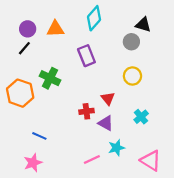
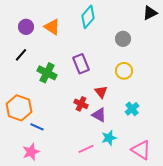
black triangle: (143, 25) -> (150, 13), moved, turned -42
orange triangle: (55, 29) -> (52, 27), turned 36
black line: (24, 48) -> (21, 55), moved
purple rectangle: (86, 56) -> (81, 64), moved
orange hexagon: (20, 93) -> (19, 108), moved
red cross: (86, 111) -> (81, 104), turned 32

